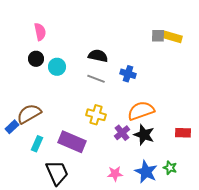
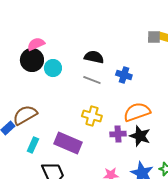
pink semicircle: (40, 32) -> (36, 44), moved, turned -102
black circle: (36, 59) -> (32, 60), size x1.5
purple cross: (122, 133) -> (118, 134), turned 35

